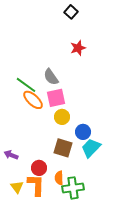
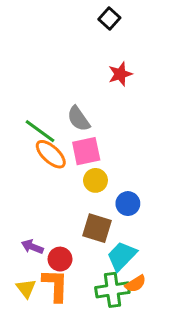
cyan trapezoid: (91, 148) -> (122, 256), moved
purple arrow: (11, 155) -> (32, 247), moved
orange semicircle: (59, 178) -> (136, 284), moved, turned -120

